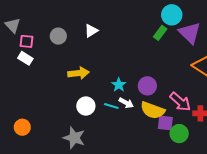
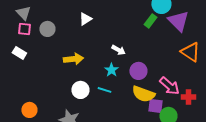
gray triangle: (13, 25) -> (23, 13), moved
gray circle: (58, 36) -> (47, 29), moved
white rectangle: (25, 58) -> (19, 53), moved
white arrow: (126, 103) -> (118, 50), moved
orange circle: (22, 127) -> (29, 110), moved

